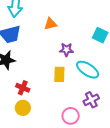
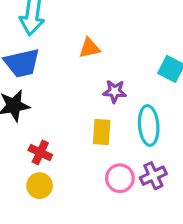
cyan ellipse: (88, 70) -> (149, 125), turned 50
pink circle: (71, 116) -> (120, 178), moved

